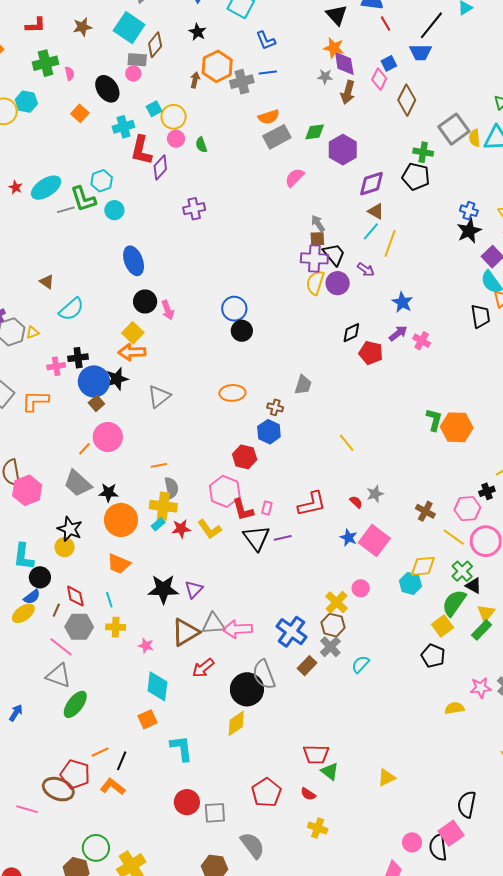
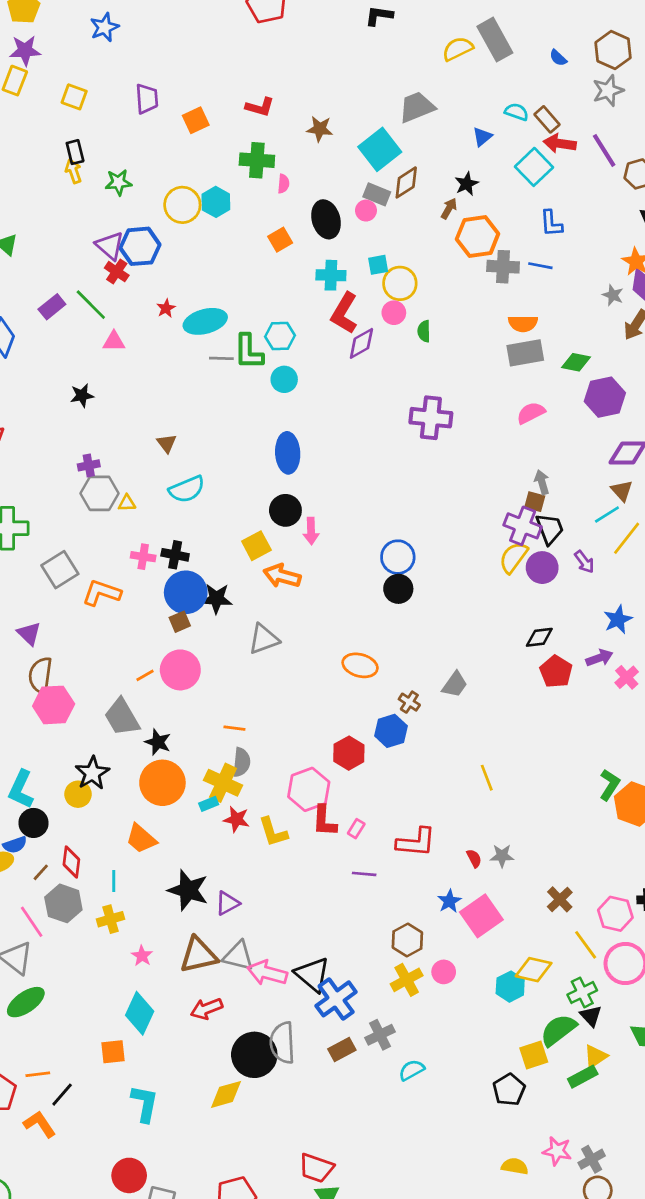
brown arrow: (195, 80) -> (449, 209), moved
purple cross: (194, 209) -> (431, 418), moved, size x1.4
orange arrow: (132, 352) -> (282, 576), moved
black triangle: (256, 538) -> (312, 975), moved, turned -32
brown hexagon: (333, 625) -> (407, 940), moved
yellow cross: (116, 627) -> (111, 919), turned -36

